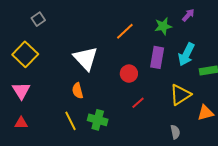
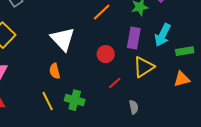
yellow triangle: (180, 95) -> (144, 67), moved
orange triangle: (205, 113) -> (182, 79), moved
gray semicircle: (175, 132) -> (134, 107), moved

